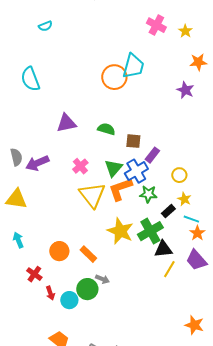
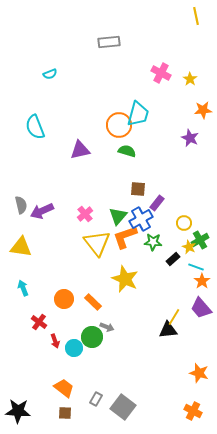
purple triangle: (66, 123) -> (80, 150), moved
green semicircle: (106, 129) -> (127, 151), moved
green cross: (150, 231) -> (200, 240), moved, size x0.7
black triangle: (163, 249) -> (168, 330), moved

